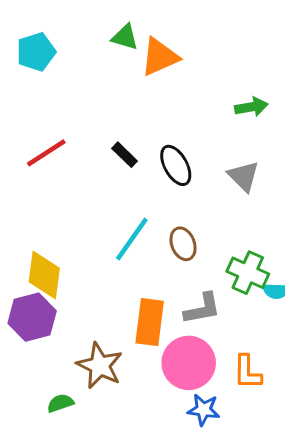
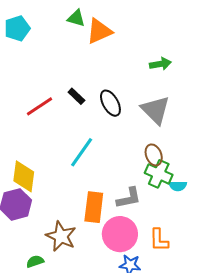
red line: (46, 153) -> (39, 106), moved
gray triangle: (244, 176) -> (155, 110), size x1.4
brown ellipse: (183, 244) -> (154, 155), moved

